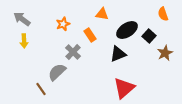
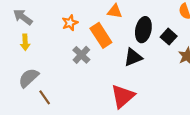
black ellipse: (127, 30) -> (143, 30), turned -45
orange rectangle: (90, 35) -> (101, 35), size x1.5
gray semicircle: (57, 72) -> (29, 78), moved
red triangle: (124, 88) -> (123, 96), moved

